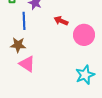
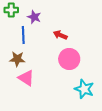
pink circle: (84, 35) -> (69, 59), moved
cyan star: (85, 75) -> (84, 89), turned -30

